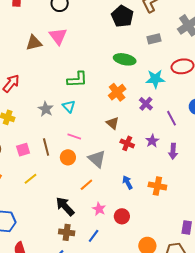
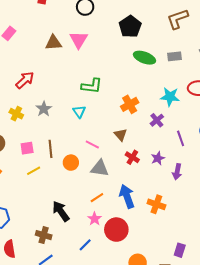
black pentagon: (122, 16) -> (130, 27), moved
green ellipse: (125, 59) -> (145, 58), moved
gray star: (46, 109) -> (44, 109), moved
pink line: (74, 136) -> (92, 145), moved
gray triangle: (97, 159) -> (100, 168), turned -42
yellow line: (31, 179) -> (34, 171), moved
blue arrow: (127, 182) -> (127, 196), size x1.6
orange line: (86, 185) -> (97, 198), moved
red circle: (122, 216) -> (116, 230), size x1.5
brown cross: (67, 232) -> (44, 235), moved

